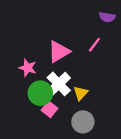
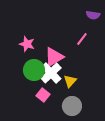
pink triangle: (59, 52) -> (54, 57), moved
pink star: (28, 68) -> (27, 44), moved
green circle: (40, 93) -> (34, 70), moved

